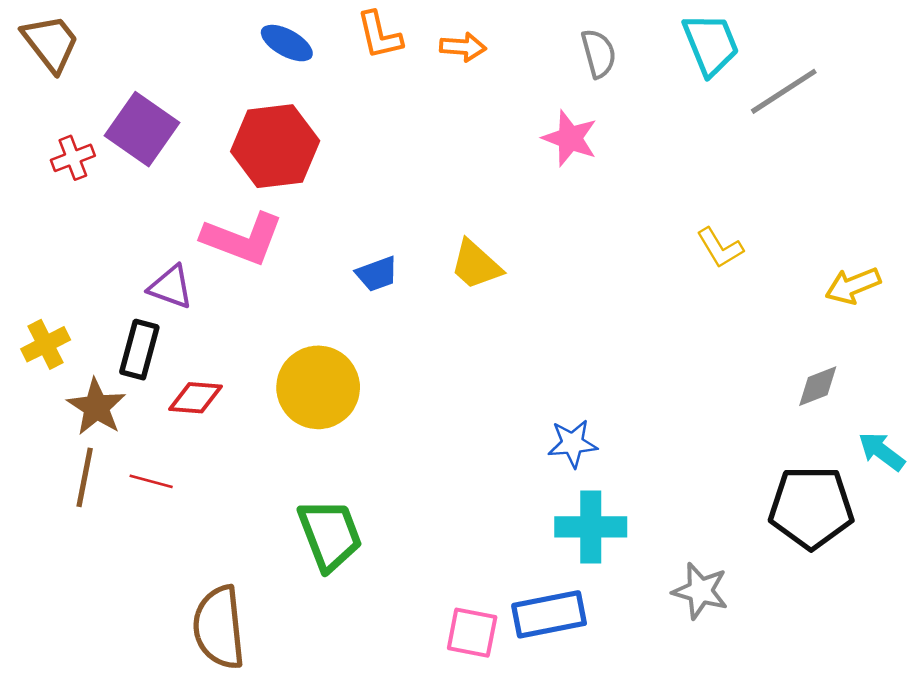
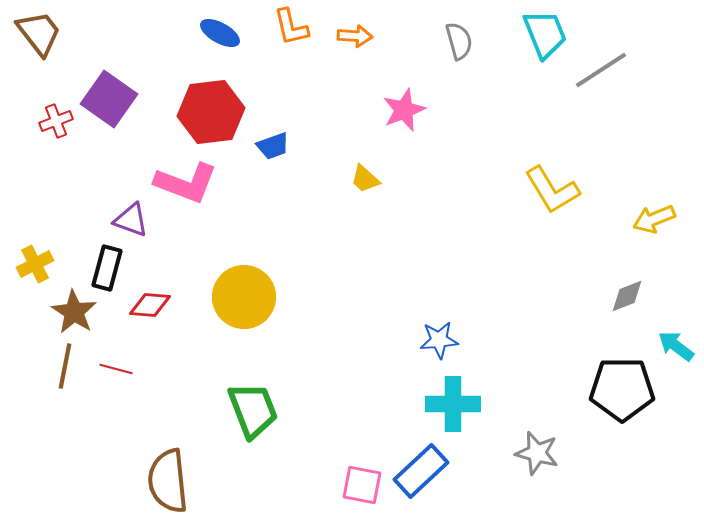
pink star: (570, 138) -> (404, 110), moved, turned 30
yellow L-shape: (720, 248) -> (552, 190), size x1.5
yellow trapezoid: (476, 265) -> (365, 179), moved, size x0.7
blue trapezoid: (377, 274) -> (273, 146), moved
blue rectangle: (549, 614) -> (421, 471), turned -32

